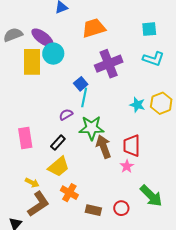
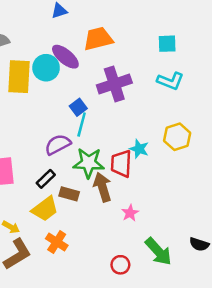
purple ellipse: (42, 38) -> (65, 57), moved
cyan star: (137, 105) -> (139, 149), moved
purple semicircle: (66, 115) -> (58, 145), size x1.5
red trapezoid: (132, 146) -> (121, 164), moved
brown rectangle: (93, 210) -> (69, 194), moved

